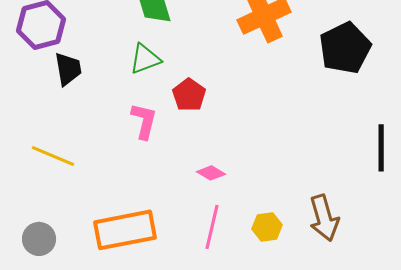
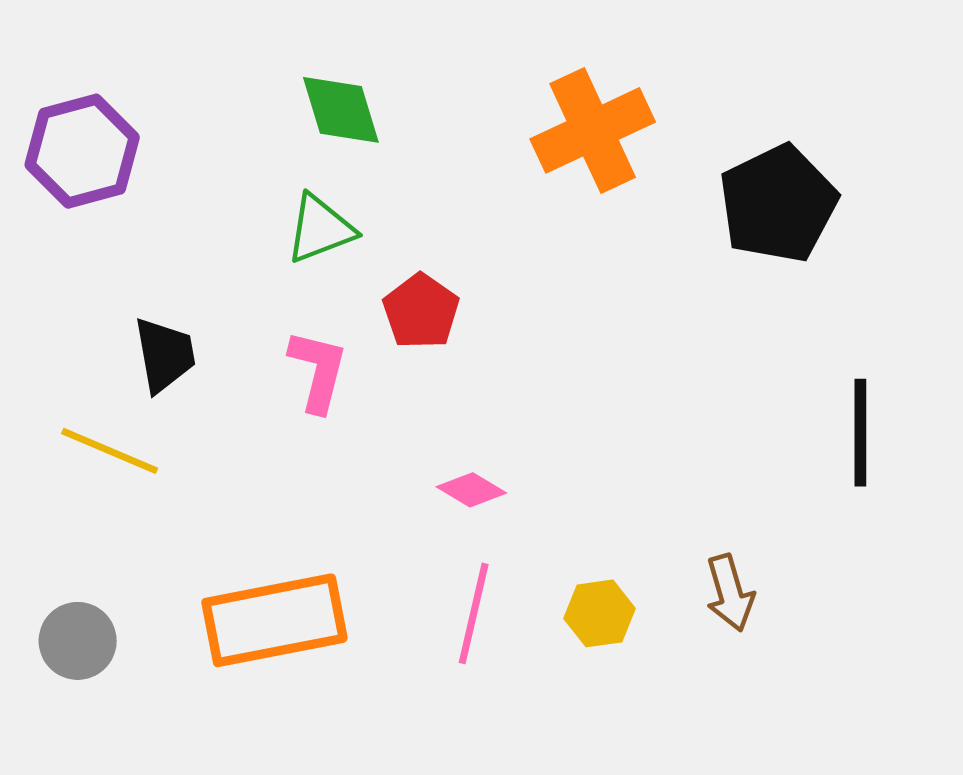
black trapezoid: (68, 69) -> (165, 355), moved
brown arrow: (324, 218) -> (730, 593), size x0.7

